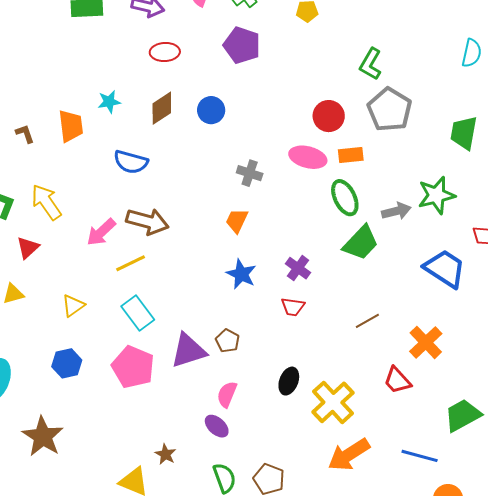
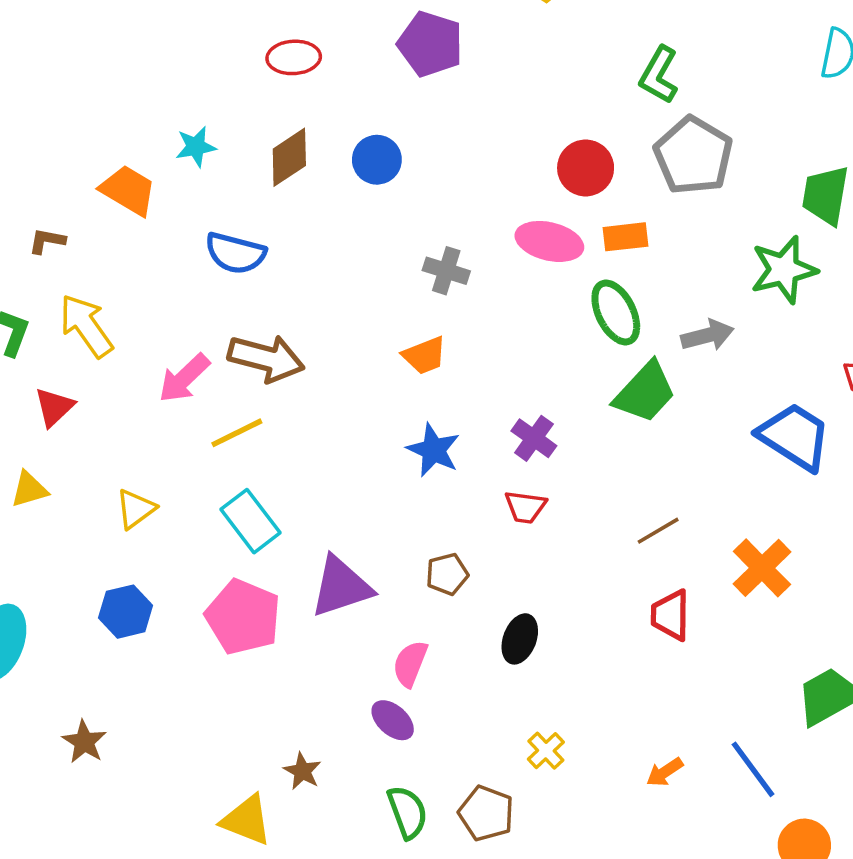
orange trapezoid: (71, 126) -> (128, 190), turned -52
brown L-shape: (25, 134) -> (47, 241), moved, turned -60
green star: (436, 195) -> (784, 270), moved
orange trapezoid: (237, 221) -> (424, 355), turned -136
brown pentagon: (227, 341) -> (447, 574), moved, turned 30
red trapezoid: (397, 380) -> (671, 615), moved, turned 44
yellow cross: (333, 402) -> (546, 751), moved, size x0.5
brown star: (43, 436) -> (84, 742), size x0.6
orange arrow: (349, 455) -> (665, 772), moved, size x0.5
blue line: (420, 456) -> (753, 769), turned 39

